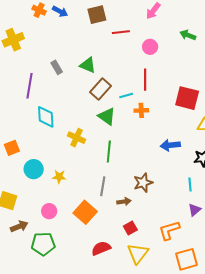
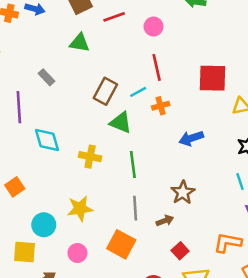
green triangle: (88, 65) -> (80, 43), moved
blue arrow: (170, 145) -> (191, 138), moved
cyan circle: (34, 169) -> (44, 225), moved
yellow star: (59, 177) -> (80, 209), size x1.5
orange L-shape: (169, 230) -> (228, 243), turned 40

